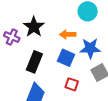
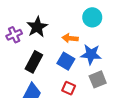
purple cross: (12, 37) -> (14, 35), turned 35

